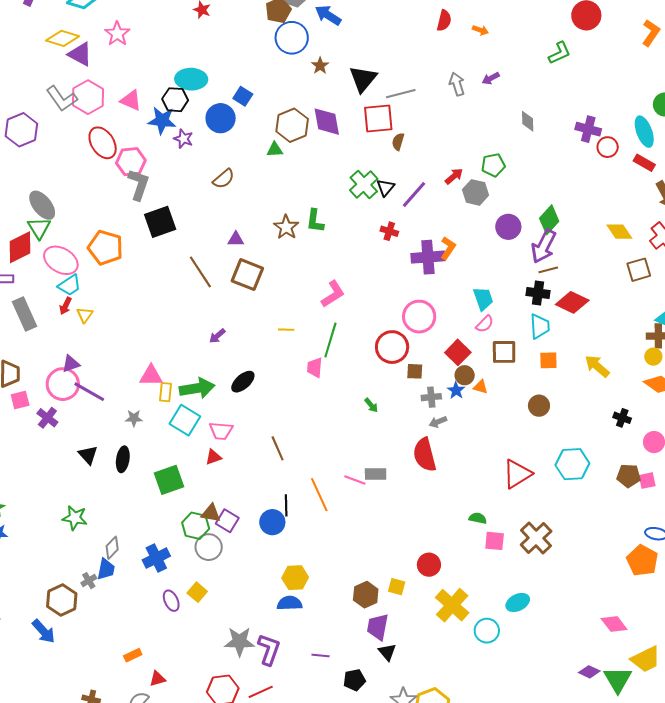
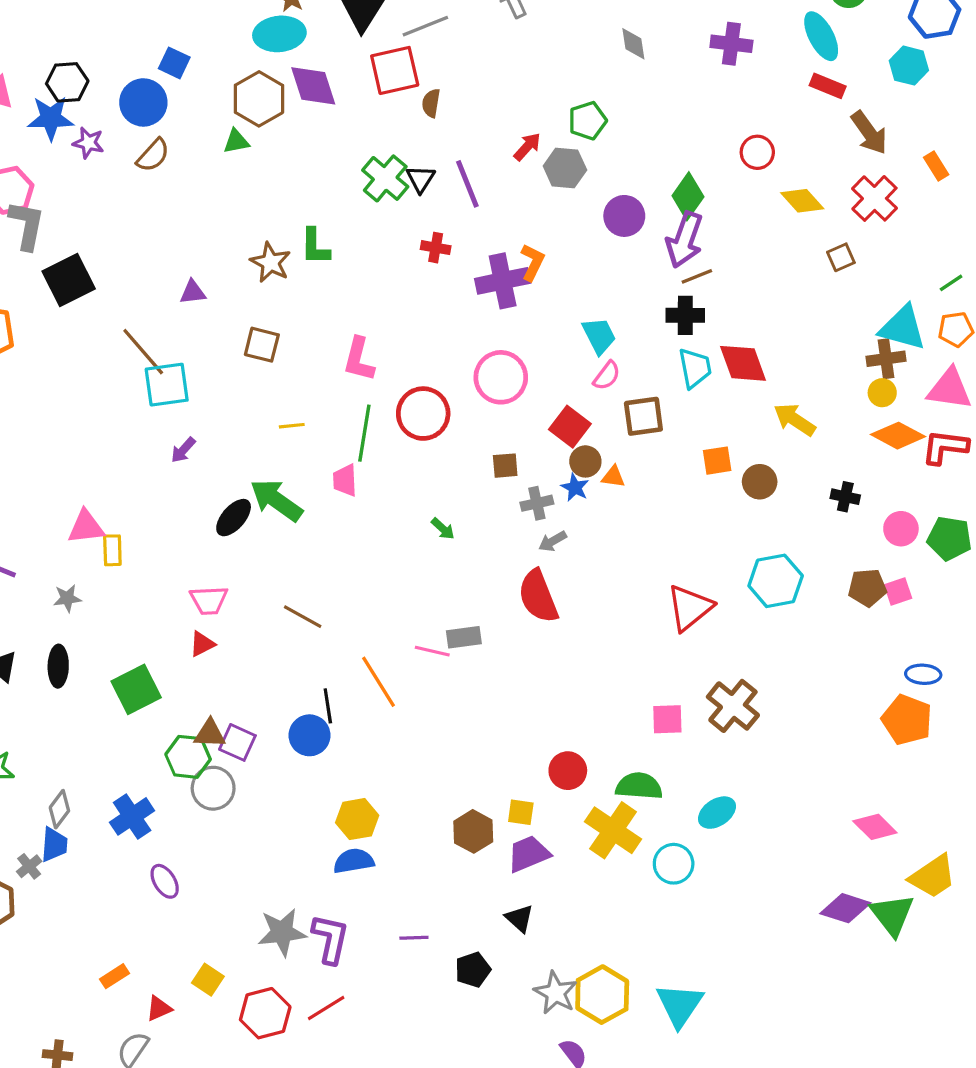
cyan ellipse: (191, 79) -> (279, 34), moved
red circle: (608, 147) -> (757, 152), moved
brown semicircle: (224, 179) -> (153, 155), moved
purple line: (414, 194) -> (467, 184), turned -56
brown square: (639, 270) -> (841, 257), size x0.7
brown square: (247, 275) -> (262, 345), moved, size x0.7
pink L-shape: (333, 294) -> (359, 359), turned 144
red diamond: (572, 302) -> (743, 363), moved, turned 52
red circle: (392, 347) -> (423, 414), moved
orange square: (548, 360) -> (717, 461), moved
green arrow: (197, 388) -> (276, 500), moved, turned -128
brown circle: (539, 406) -> (760, 482), moved
cyan square: (185, 420) -> (167, 385), moved, turned -32
brown line: (278, 448) -> (303, 617), turned -30
green semicircle: (478, 518) -> (639, 786), moved, size x1.6
yellow square: (197, 592) -> (208, 980), moved
purple trapezoid: (378, 627) -> (529, 854), moved, turned 64
purple diamond: (589, 672) -> (845, 908), size x1.4

